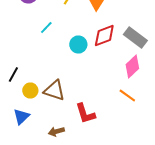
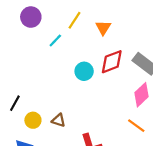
cyan line: (46, 28) -> (55, 40), moved
brown triangle: (54, 90) -> (59, 120), size x0.6

